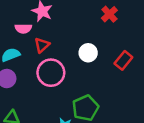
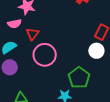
white circle: (88, 53) -> (96, 51), moved

